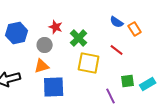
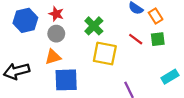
red star: (56, 27) -> (56, 14), moved
green square: (128, 81) -> (158, 39), moved

